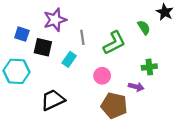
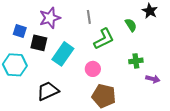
gray line: (82, 37) -> (89, 17), moved
cyan rectangle: (69, 59) -> (63, 54), size x1.6
purple arrow: (136, 87) -> (153, 79), moved

